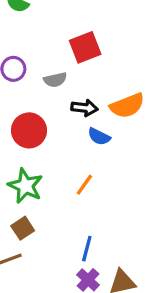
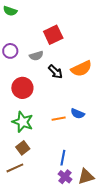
black arrow: (84, 108) -> (55, 72), turned 42
blue semicircle: (99, 137) -> (78, 114), moved
orange line: (84, 185) -> (59, 119), turned 48

